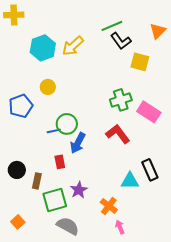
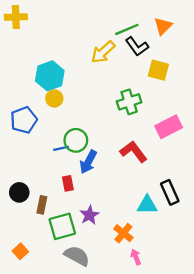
orange triangle: (158, 31) -> (163, 26), moved
yellow arrow: (73, 46) -> (103, 52), moved
cyan hexagon: (43, 48) -> (50, 76), moved
green cross: (121, 100) -> (129, 102), moved
pink rectangle: (149, 112) -> (169, 127), turned -60

